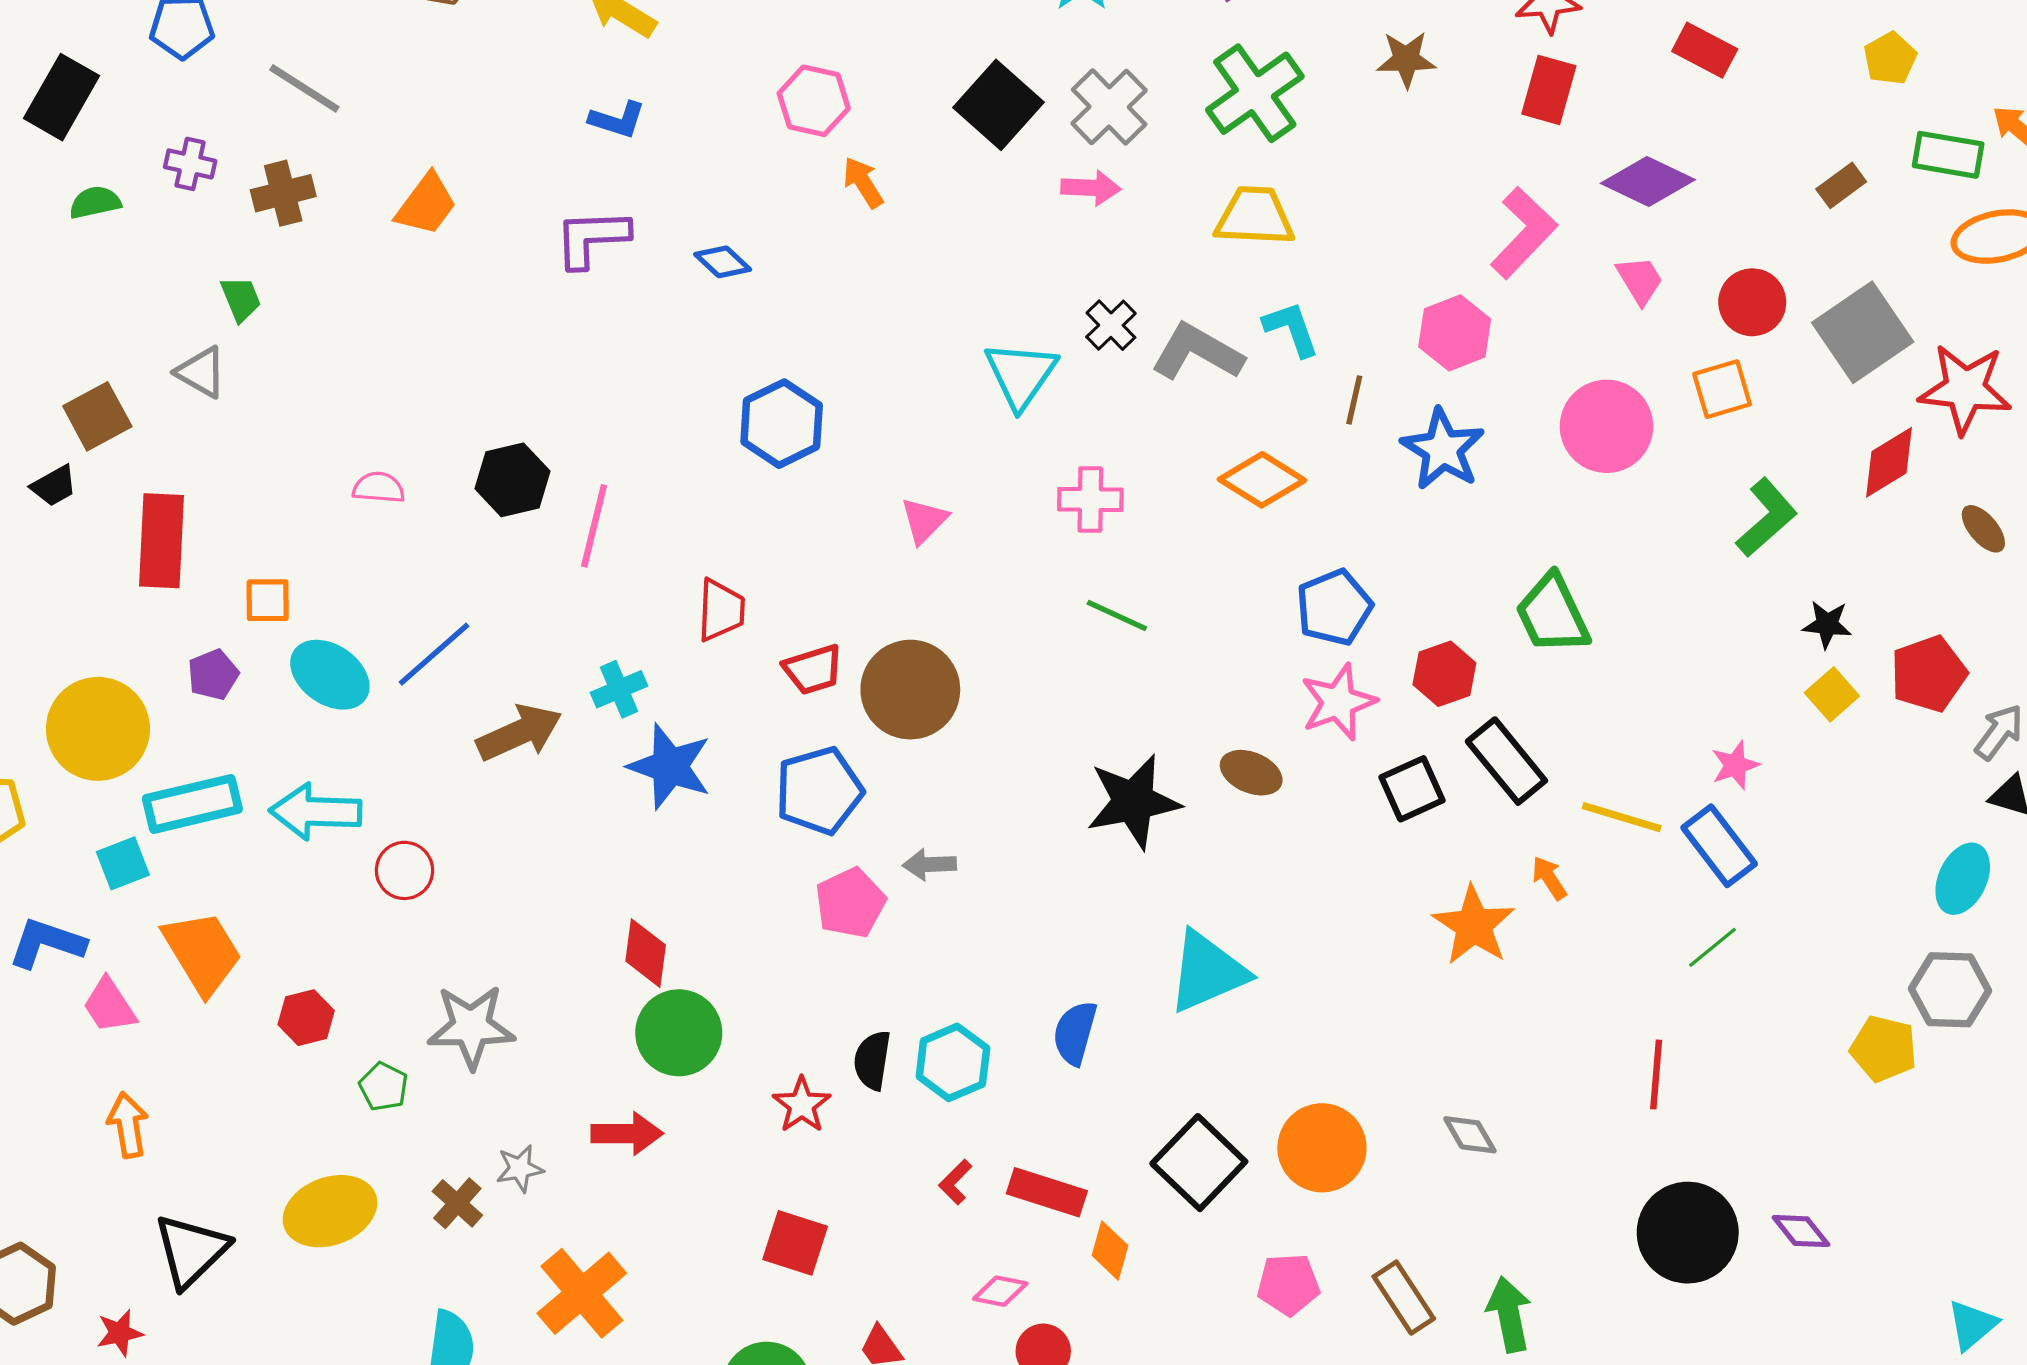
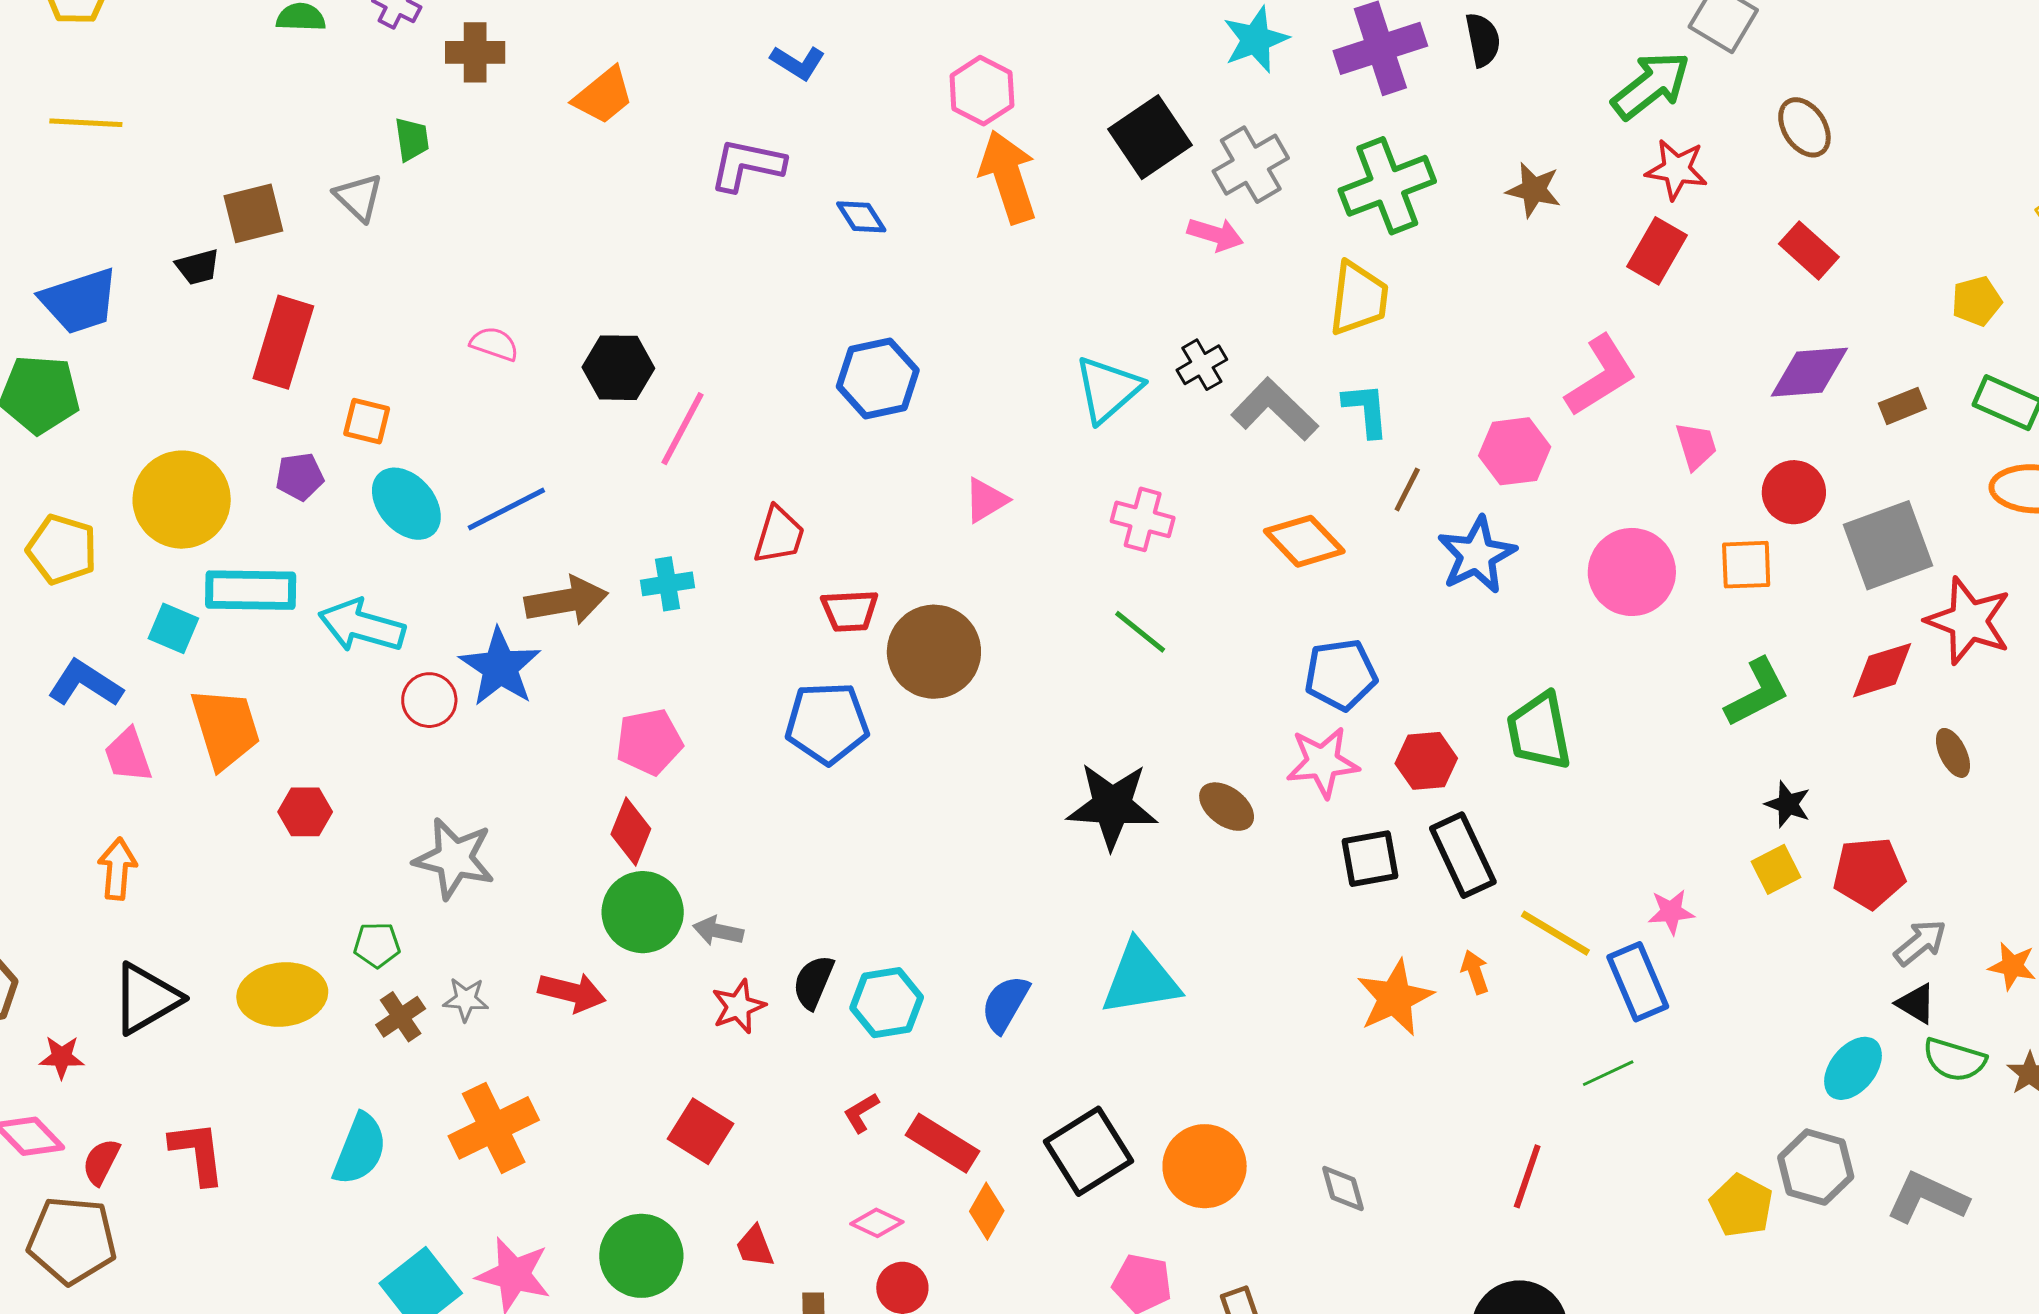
orange arrow: (863, 182) -> (1008, 177), size x1.8
purple diamond: (1648, 182) -> (1809, 372), moved, turned -44
yellow trapezoid: (1255, 216) -> (1359, 298), turned 80
blue star: (670, 766) -> (500, 667), moved
cyan square: (123, 863) -> (173, 628), turned 30
gray arrow: (929, 865) -> (718, 931), moved
pink pentagon: (850, 903) -> (649, 742), moved
green pentagon: (384, 1087) -> (377, 945), moved, turned 30

